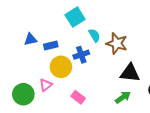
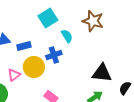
brown star: (117, 43) -> (93, 21), moved
pink triangle: (46, 85) -> (14, 75), moved

